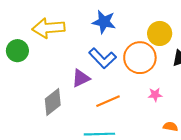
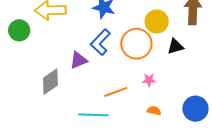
blue L-shape: (102, 58) -> (100, 42), turned 84
orange line: (108, 101) -> (116, 92), moved
orange semicircle: (170, 127) -> (154, 111), moved

